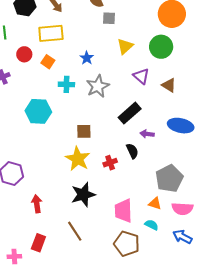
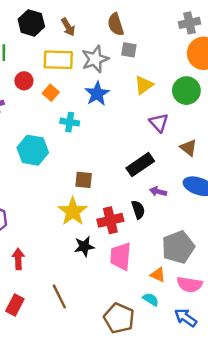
blue star: (87, 58) -> (97, 94), size x1.5
brown triangle: (169, 85) -> (189, 148), moved
gray star: (98, 86) -> (95, 59), moved
red cross: (110, 163) -> (110, 220), size x1.5
black star: (83, 195) -> (84, 246), moved, size x0.7
pink trapezoid: (123, 211) -> (121, 256), moved

